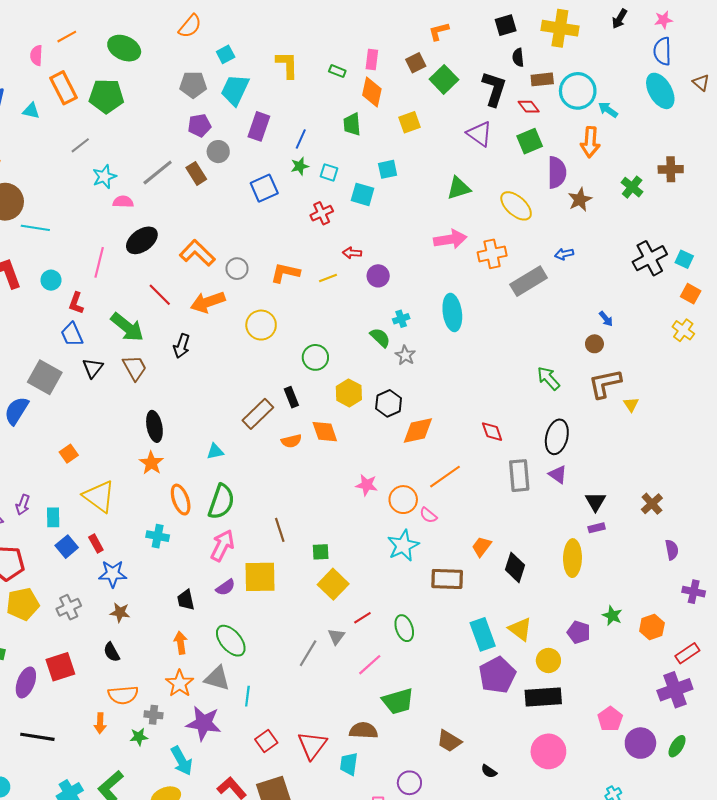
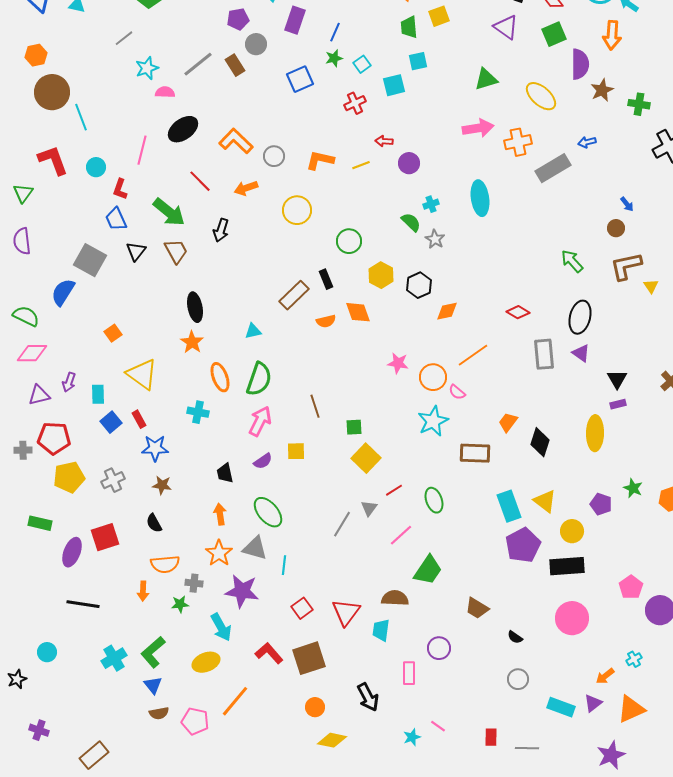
green trapezoid: (352, 124) -> (409, 27), moved
cyan square: (329, 172) -> (362, 64), turned 36
green cross: (632, 187) -> (639, 104), moved, turned -30
cyan square: (362, 194) -> (394, 85), turned -30
cyan line: (35, 228) -> (81, 117), turned 60
orange arrow: (208, 302) -> (246, 188), size x0.7
orange diamond: (418, 431) -> (447, 311), size x0.7
red diamond: (492, 432) -> (518, 312), turned -40
yellow square: (260, 577) -> (296, 451), size x0.6
green trapezoid: (398, 701) -> (428, 570), turned -40

